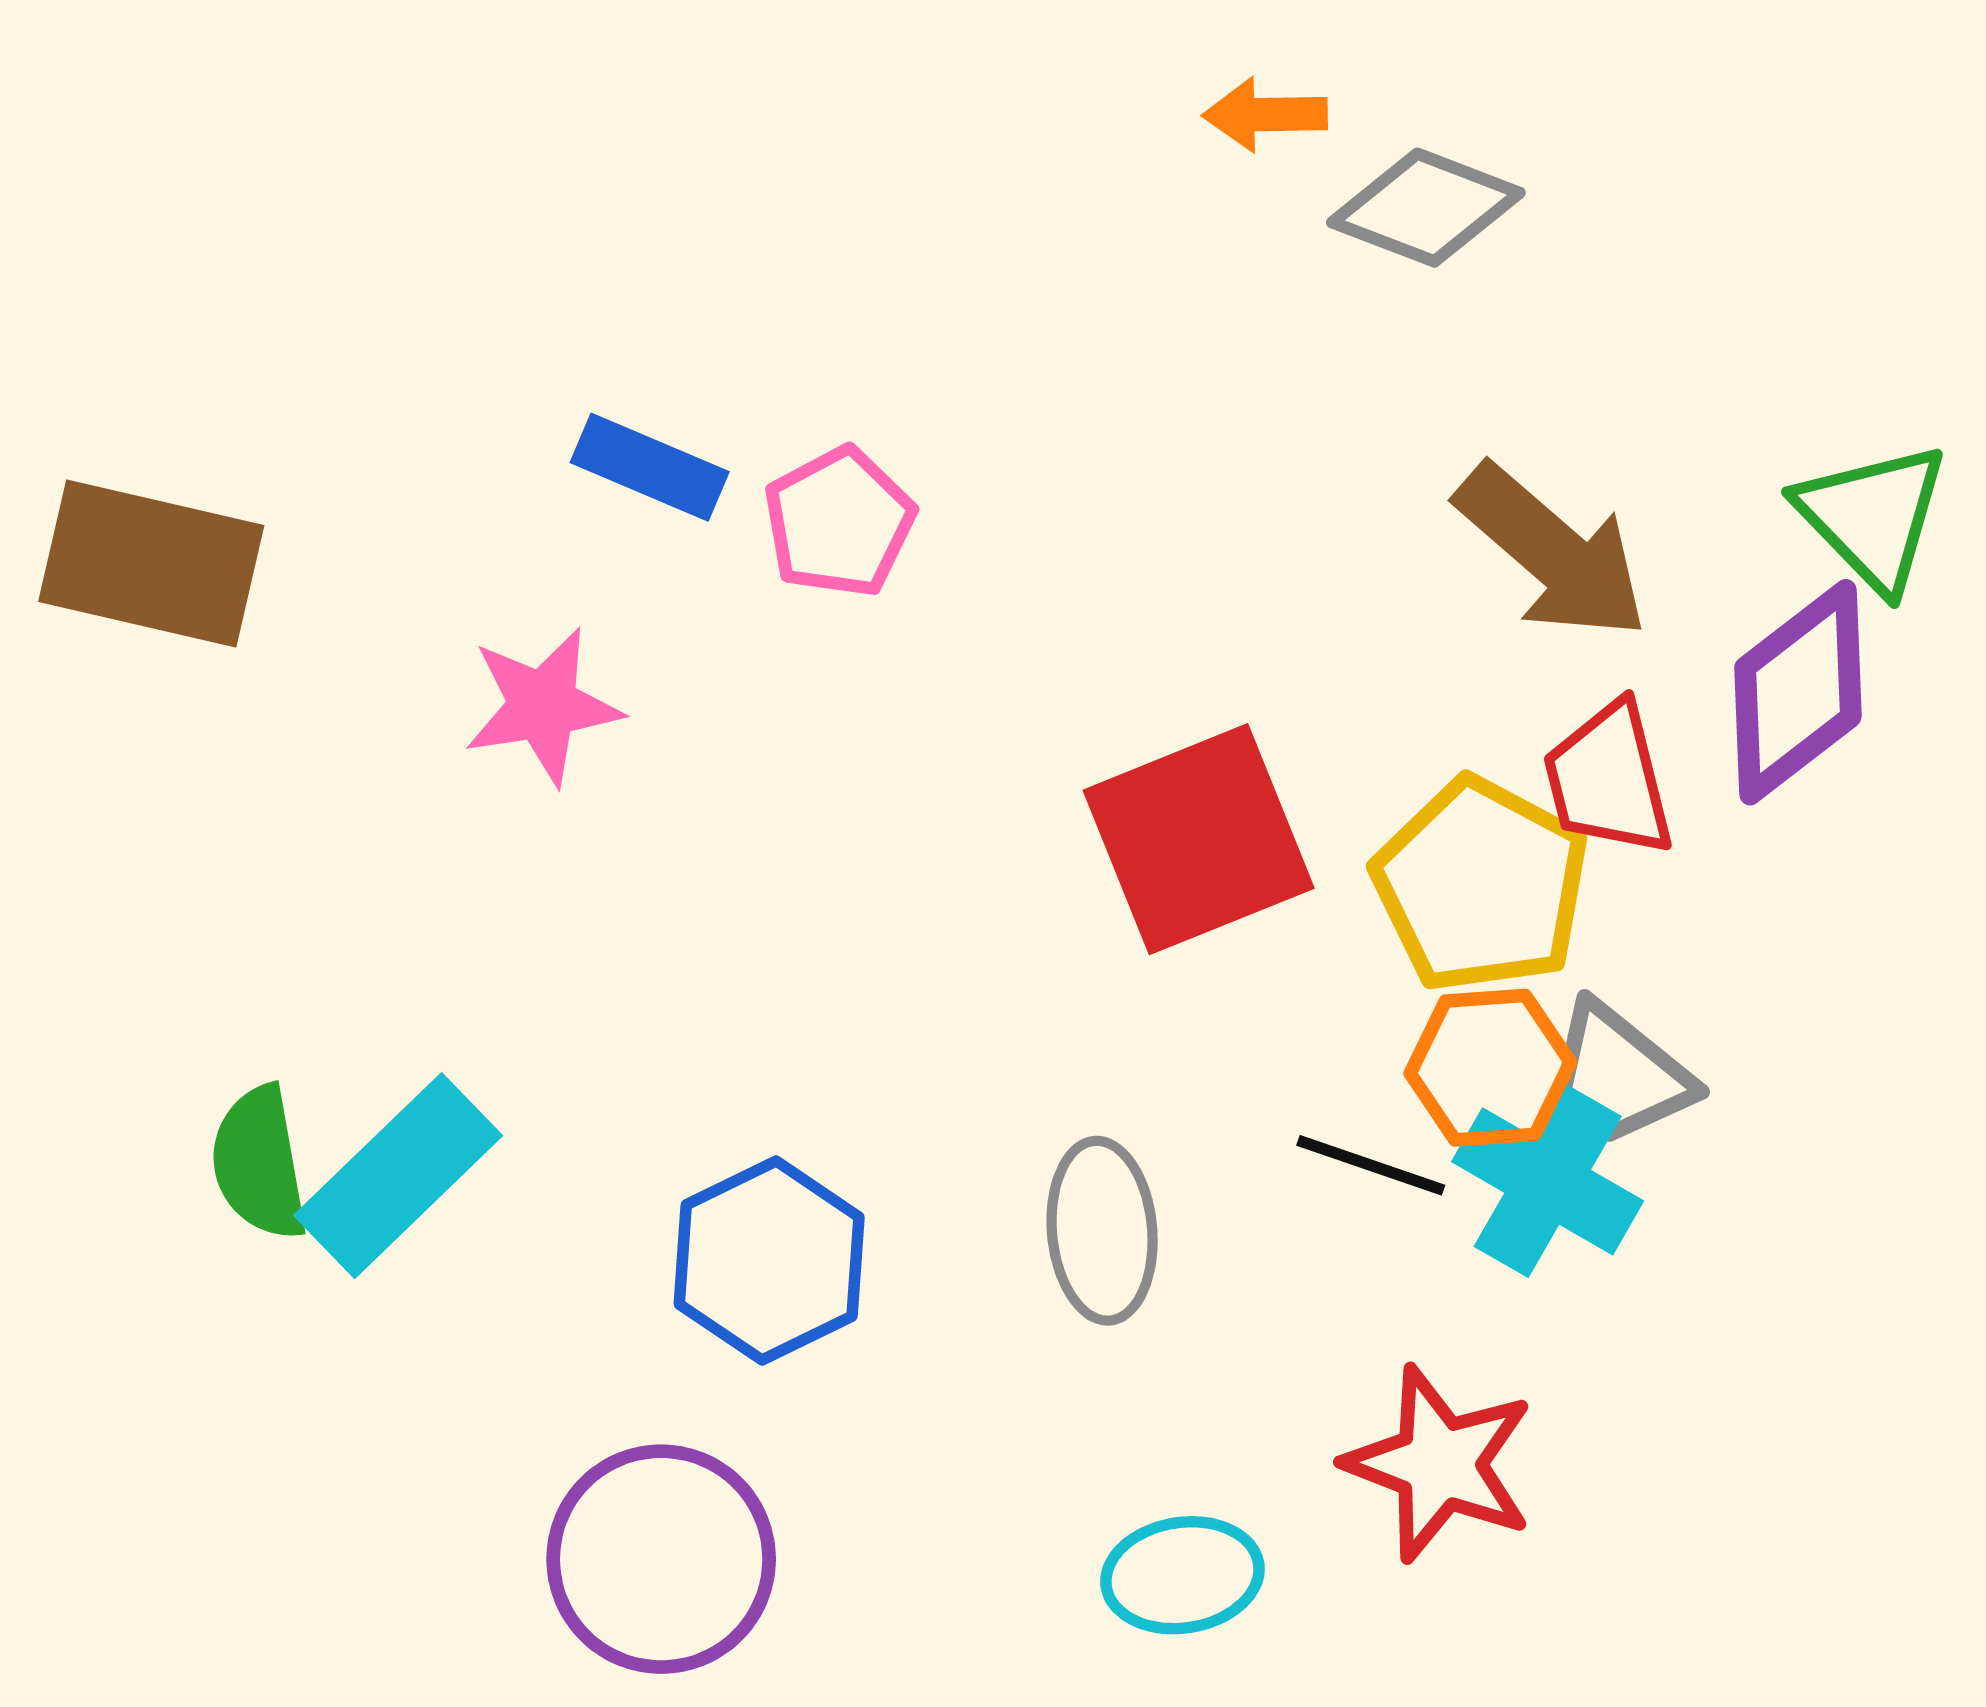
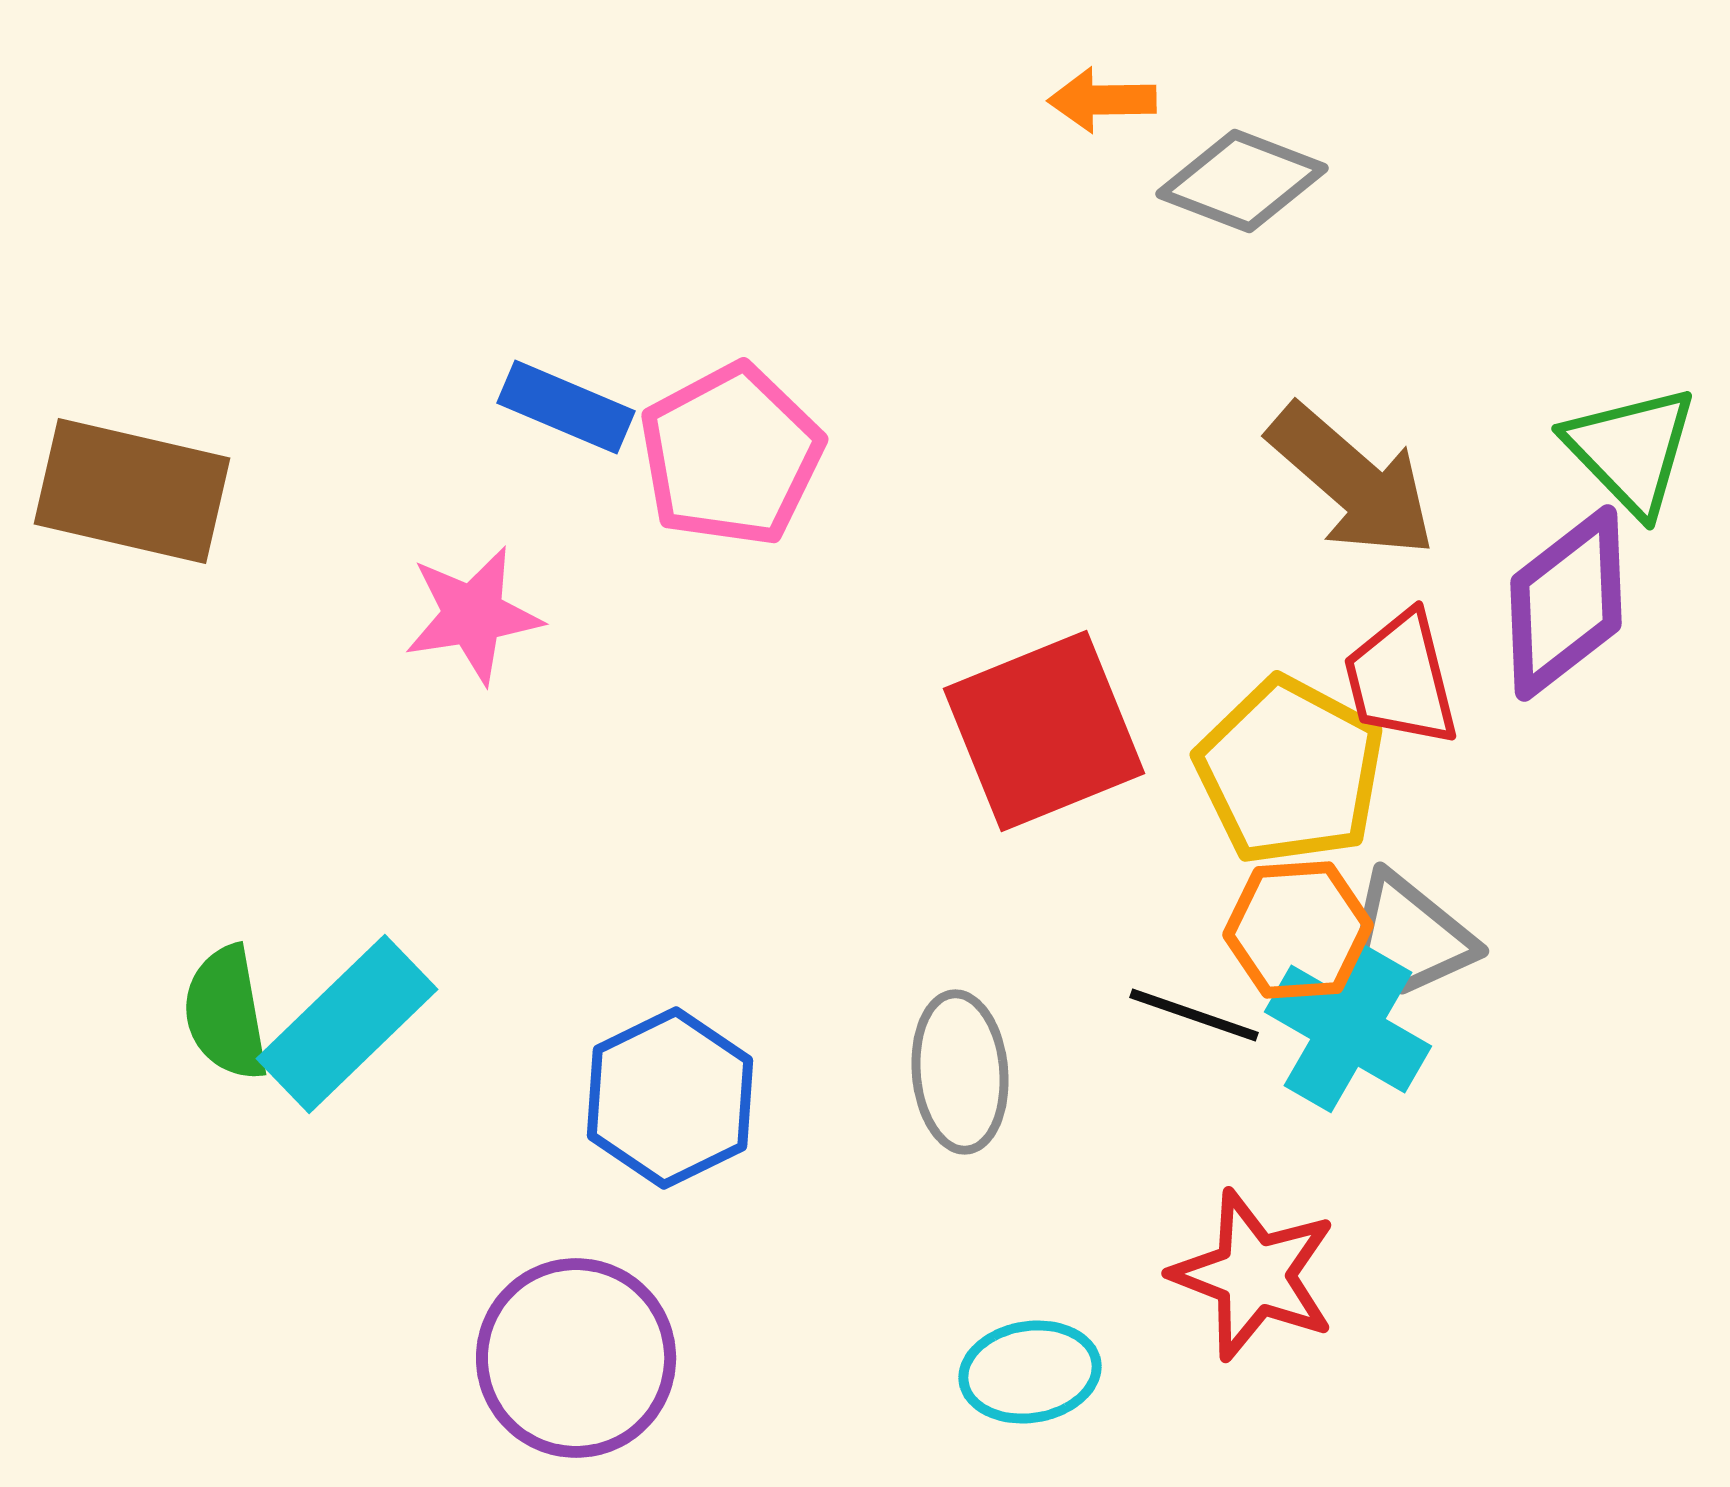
pink pentagon: (839, 522) -> (731, 455), size x1.4

